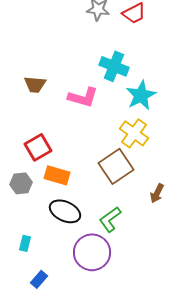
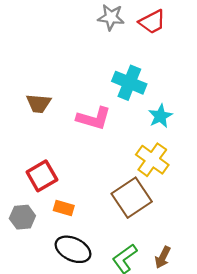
cyan star: (141, 95) -> (160, 116), size x0.7
orange rectangle: (57, 175) -> (64, 208), size x0.7
brown arrow: (157, 193) -> (163, 257), moved

